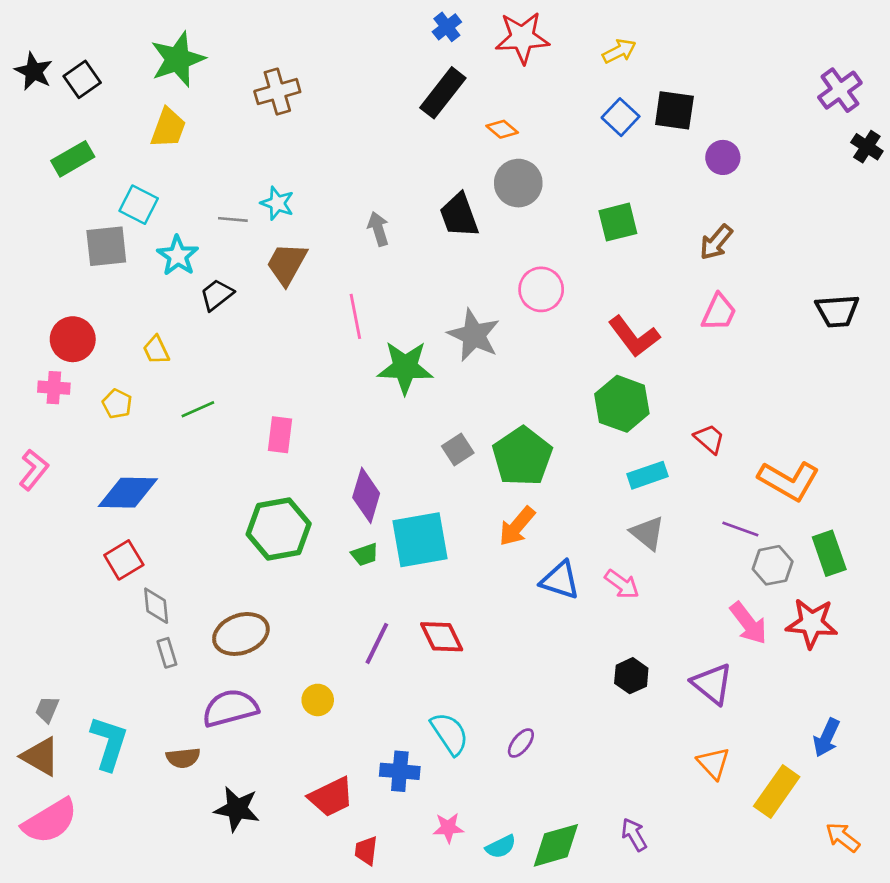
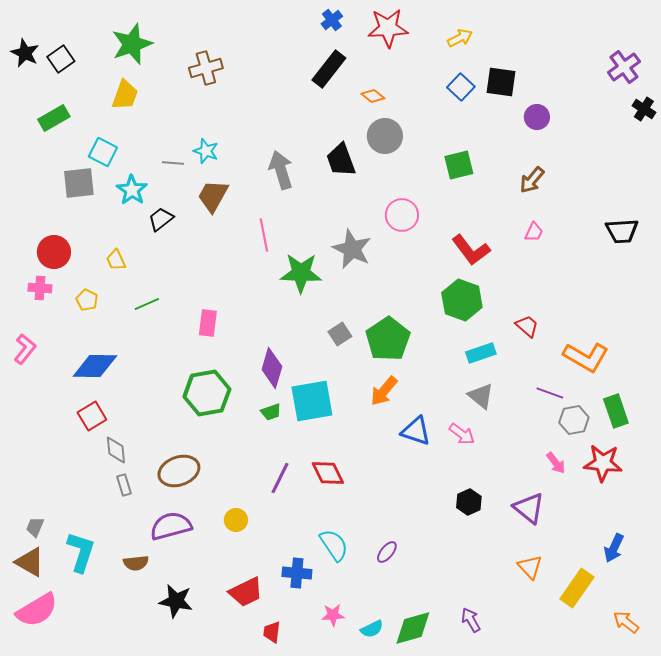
gray arrow: (378, 229) -> (281, 170), size x1.5
pink trapezoid: (719, 312) -> (534, 232), size x0.7
pink arrow: (748, 623) -> (556, 463), size x0.7

